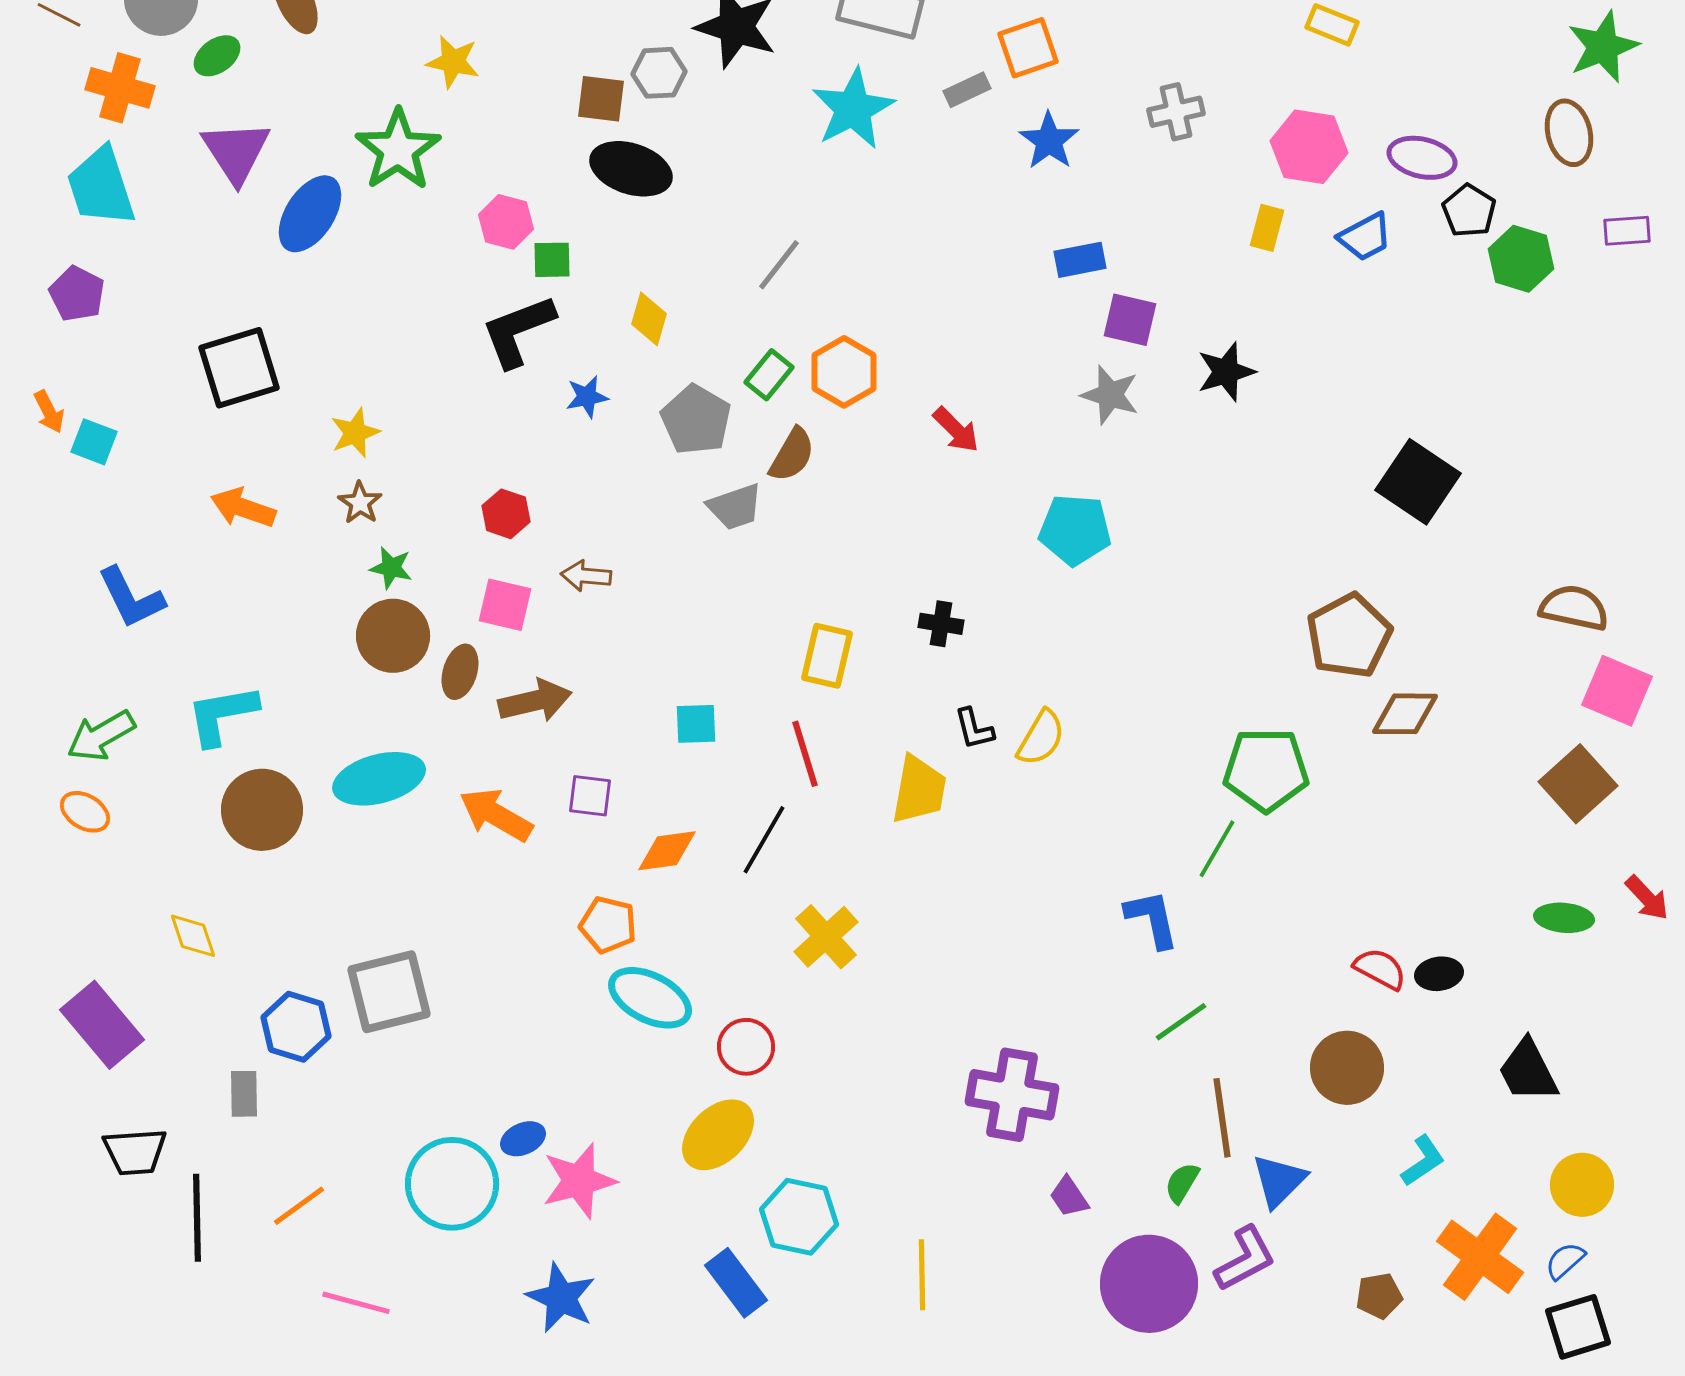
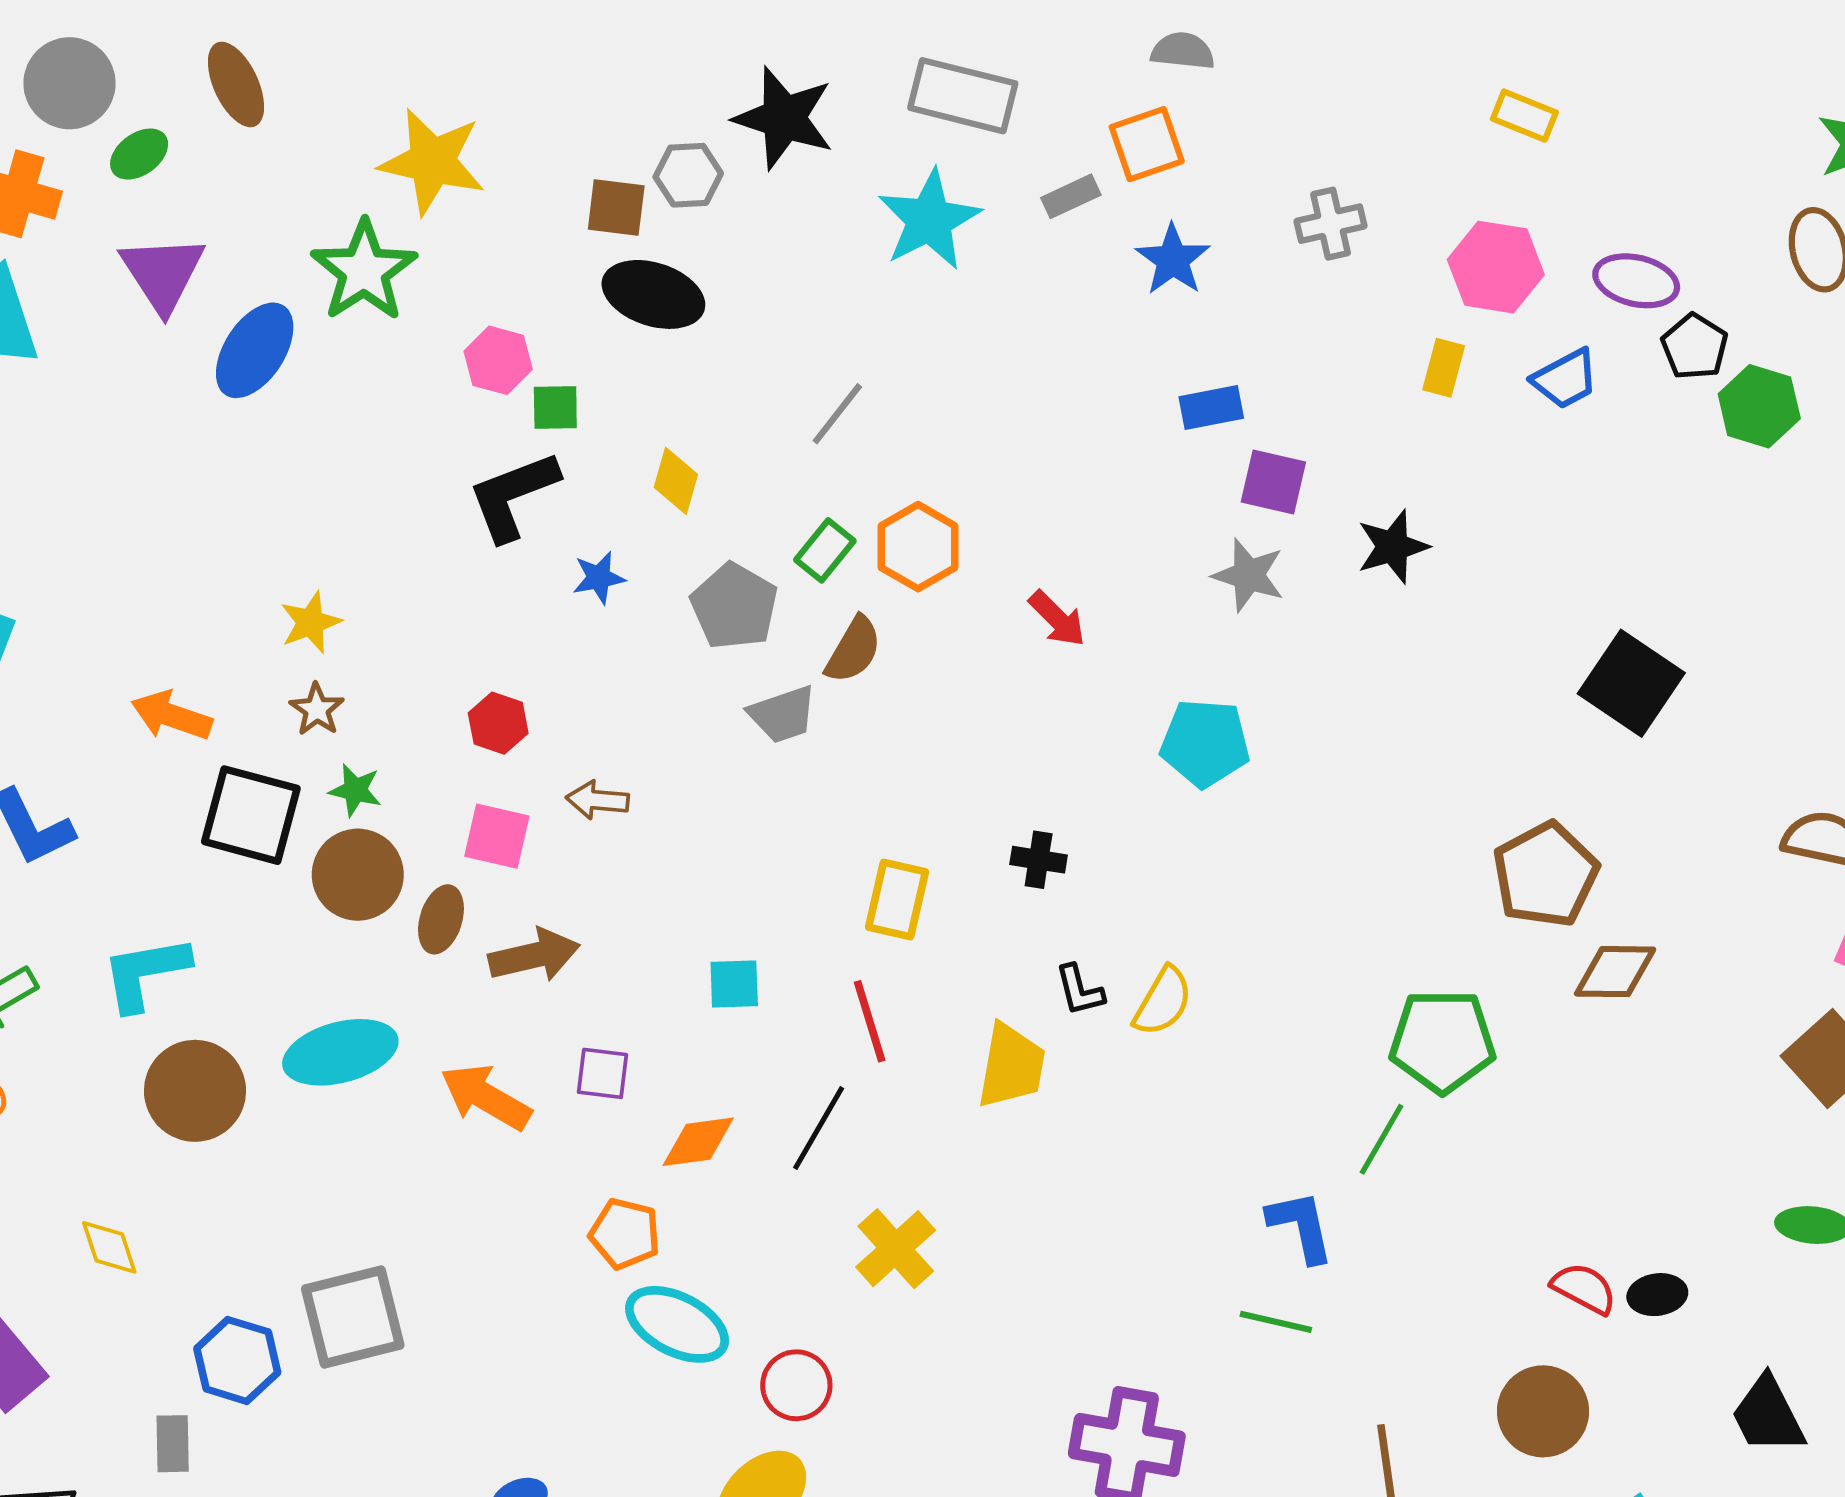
yellow star: (453, 62) -> (432, 162), size x1.6
black square: (239, 368) -> (251, 815), moved, turned 32
green line: (1181, 1022) -> (1276, 1322), moved, turned 48

